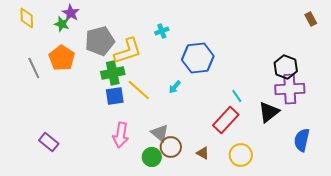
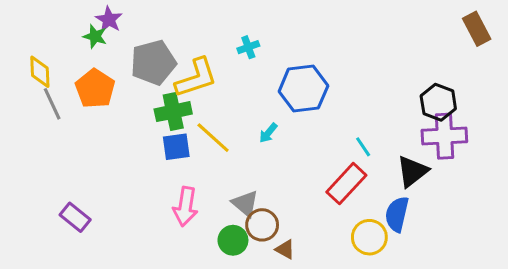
yellow diamond: (27, 18) -> (40, 72), moved
brown rectangle: (311, 19) -> (477, 29), size x1.5
blue semicircle: (302, 140) -> (397, 214), moved
brown triangle: (203, 153) -> (285, 249), moved

